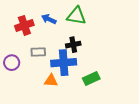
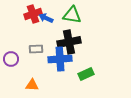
red cross: (24, 25) -> (33, 14), moved
black cross: (73, 45) -> (69, 42), size x1.6
orange triangle: (51, 81) -> (32, 85), moved

